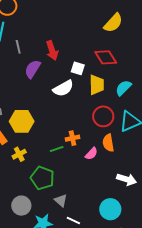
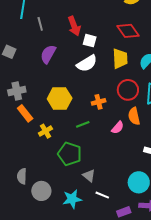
white square: (78, 68) -> (90, 41), moved
purple semicircle: (33, 69) -> (48, 54), moved
yellow hexagon: (22, 121) -> (60, 99), moved
orange cross: (73, 138) -> (99, 102), moved
gray circle: (21, 206) -> (41, 191), moved

